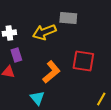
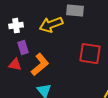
orange L-shape: (51, 72) -> (40, 65), moved

